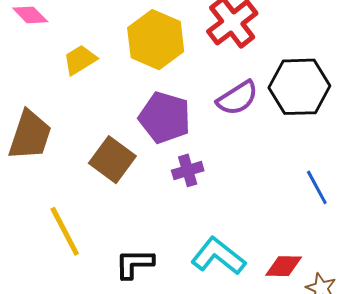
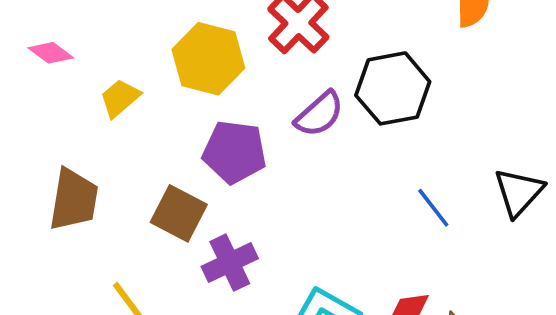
purple cross: (188, 170) -> (230, 263), moved, size x1.4

